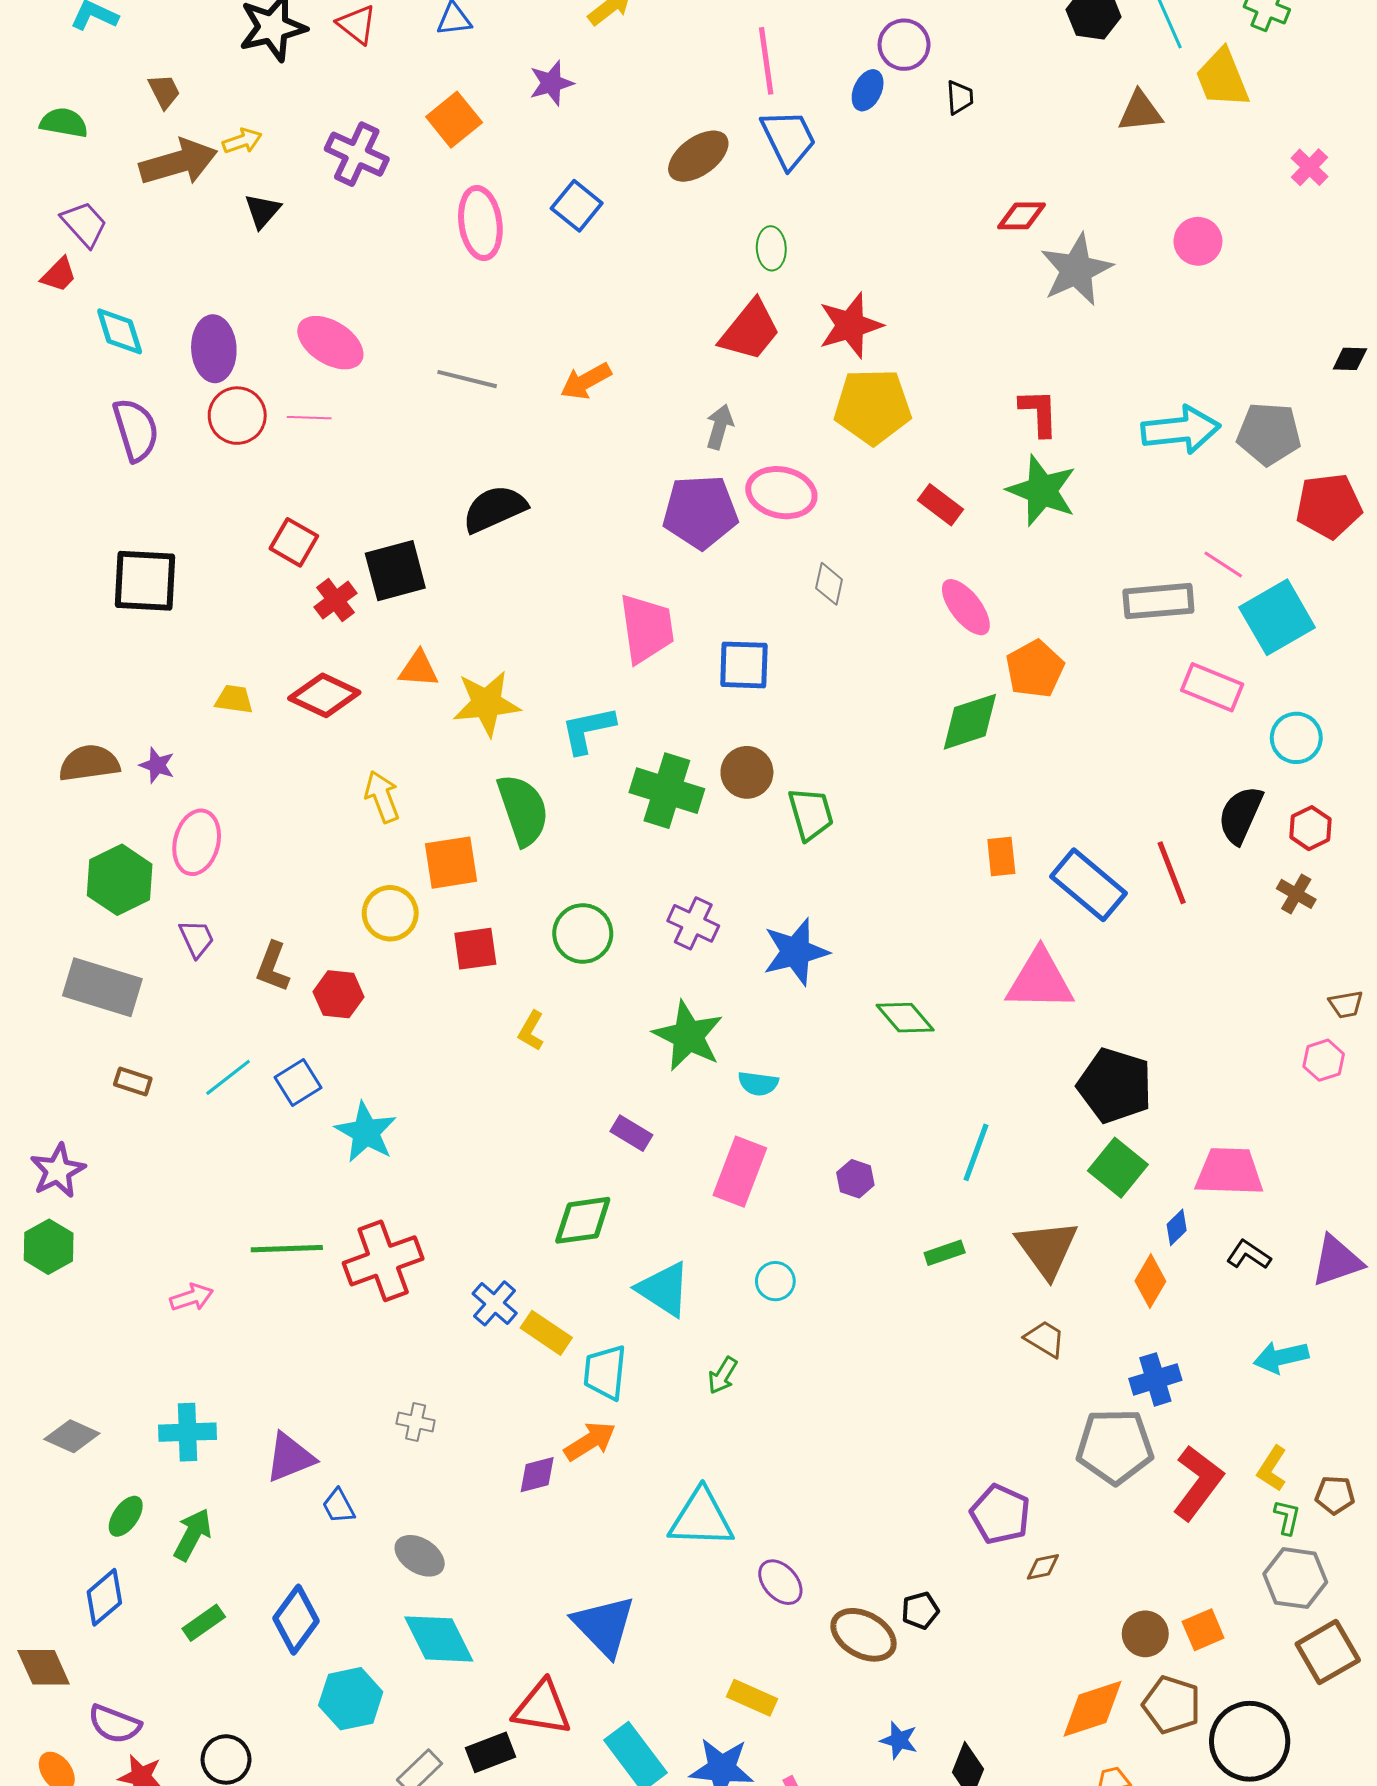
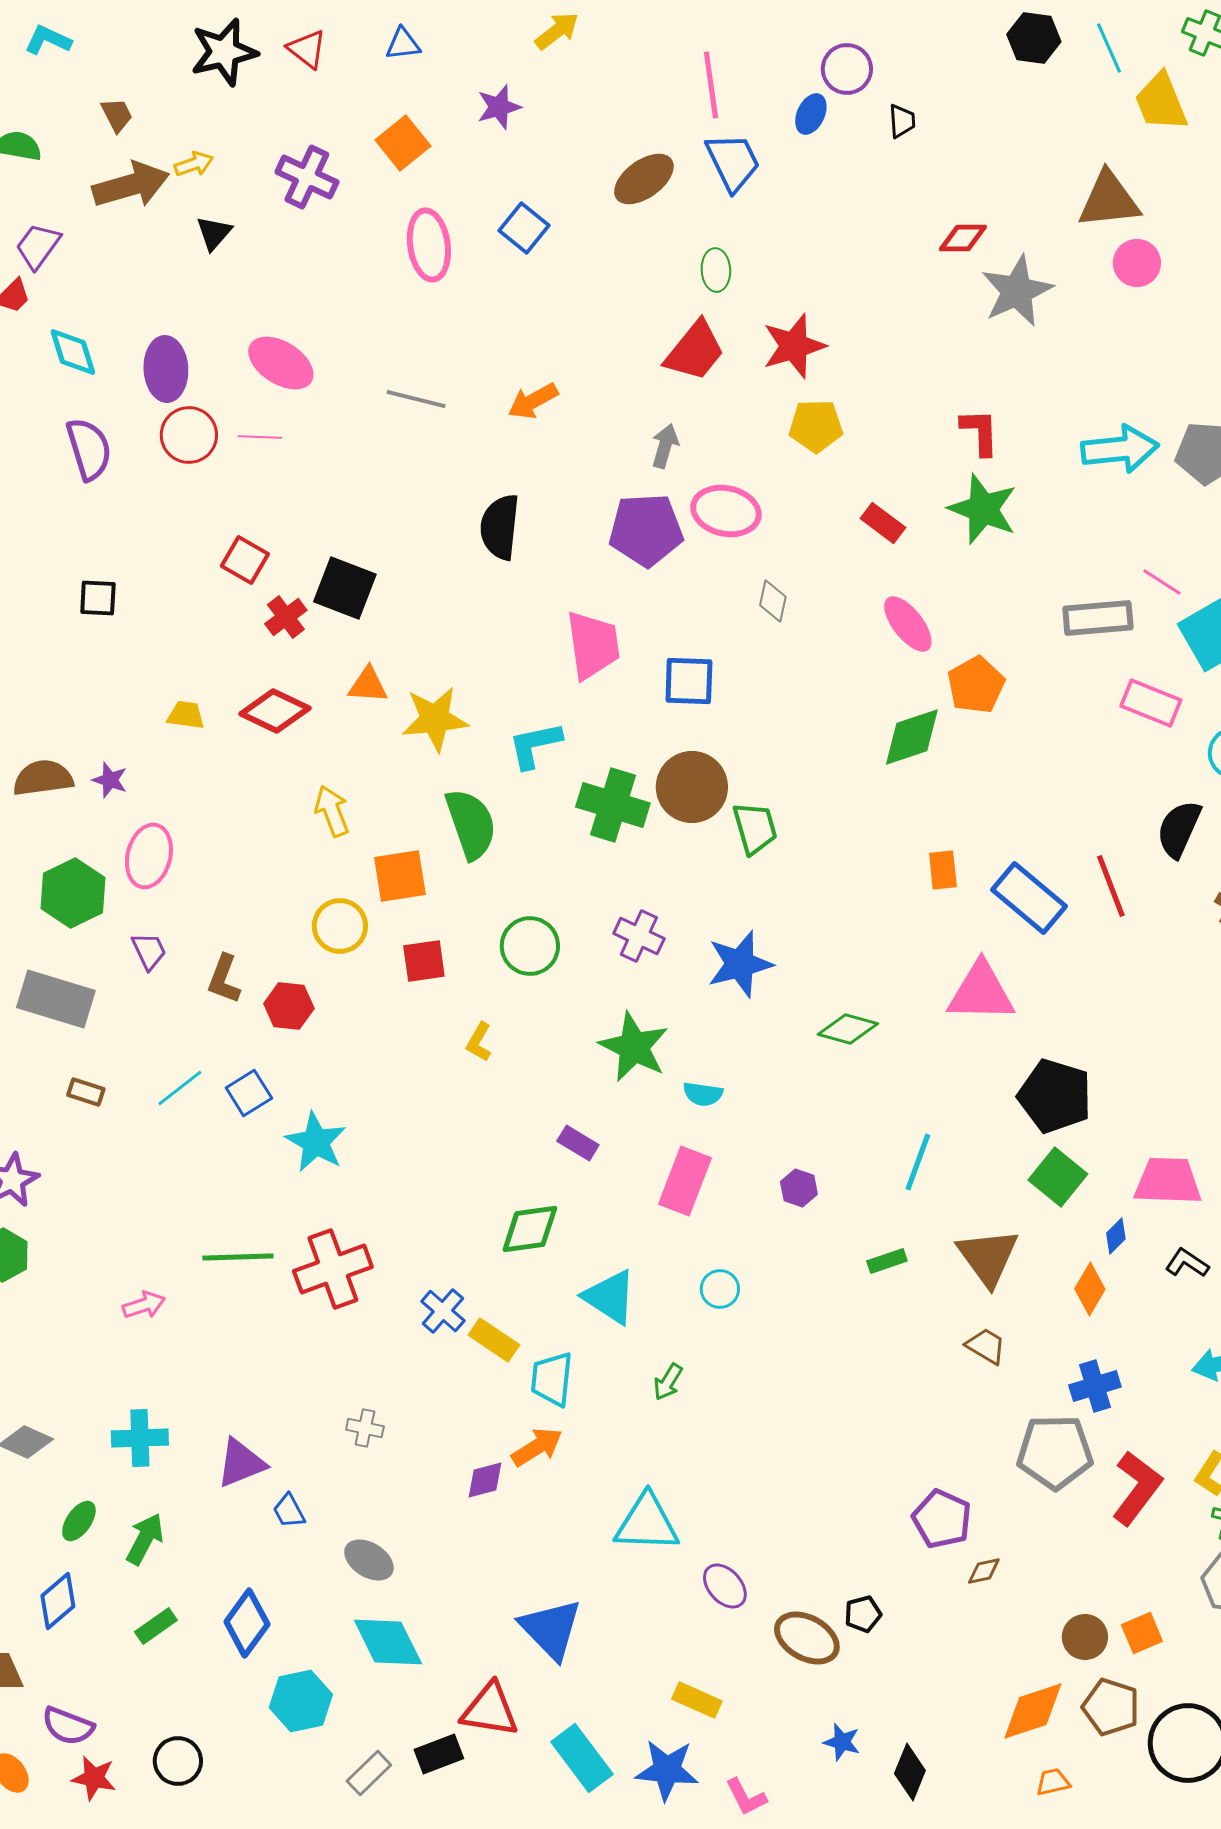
brown triangle: (1140, 112) -> (1109, 200), moved, size x1.4
purple trapezoid: (84, 224) -> (38, 246), turned -102
yellow pentagon: (873, 406) -> (816, 426), size x0.7
black semicircle: (495, 509) -> (500, 527), moved, turned -60
black square: (395, 571) -> (345, 588), turned 36
black square: (145, 581) -> (98, 598), size x0.6
brown circle: (747, 772) -> (692, 787), size x1.4
green diamond: (905, 1018) -> (848, 1029), turned -34

